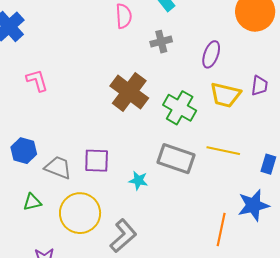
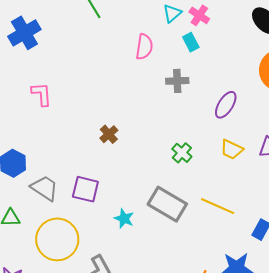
brown cross: (129, 92) -> (109, 134), moved, size x0.5
yellow trapezoid: (225, 95) -> (232, 149), size x0.7
green cross: (180, 108) -> (182, 153), size x0.6

